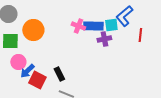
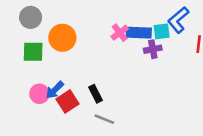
pink cross: (78, 26) -> (120, 33), turned 32
pink circle: (18, 62) -> (39, 94), moved
red square: (37, 80) -> (67, 101), turned 30

